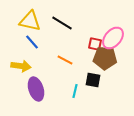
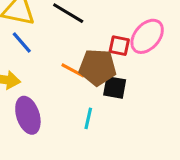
brown pentagon: (105, 58) -> (98, 67), moved
black square: (93, 80) -> (115, 87), moved

